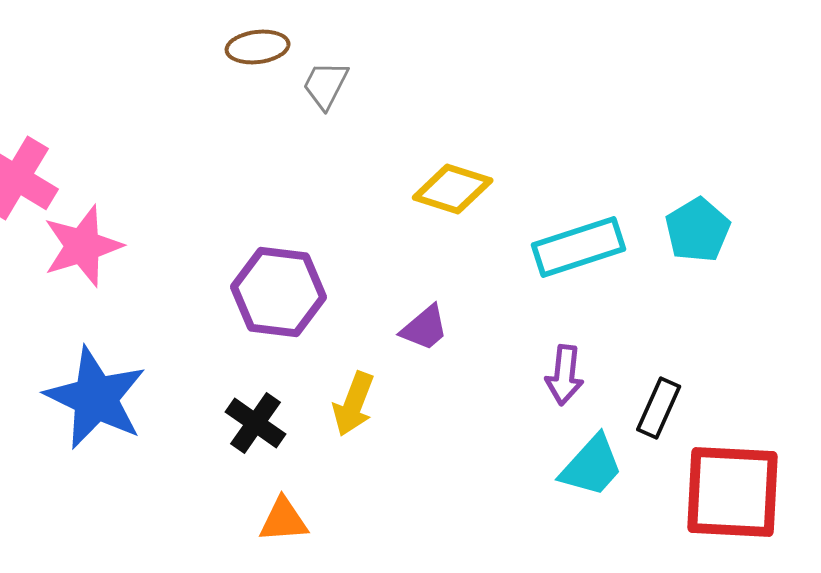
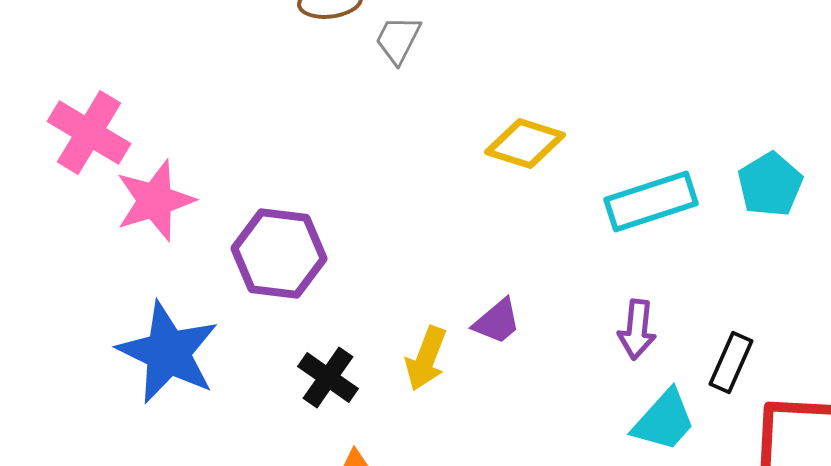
purple hexagon: (279, 292) -> (279, 254), moved
purple trapezoid: (425, 328) -> (497, 322), moved

